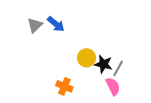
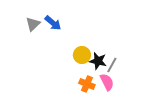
orange cross: (64, 86) -> (87, 84), moved

